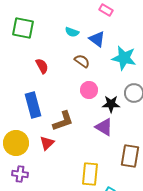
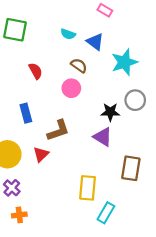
cyan star: (124, 58) -> (124, 62), turned -30
pink circle: (89, 90) -> (71, 88), moved
blue rectangle: (33, 105) -> (26, 113), size x0.7
purple cross: (20, 174) -> (12, 188), turned 35

